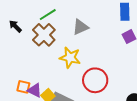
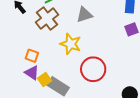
orange square: (23, 87) -> (32, 56), moved

